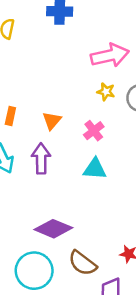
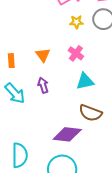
purple arrow: (41, 159) -> (43, 85), size x0.7
brown semicircle: (83, 263) -> (90, 113), moved

